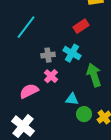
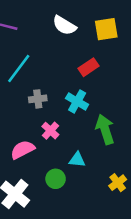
gray cross: (48, 55) -> (38, 99), moved
green circle: (84, 114) -> (56, 179), moved

